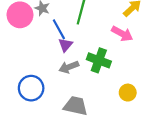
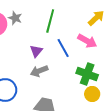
blue line: (59, 29) -> (63, 48), moved
green cross: (99, 60) -> (87, 74), moved

